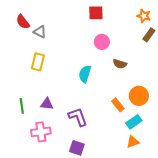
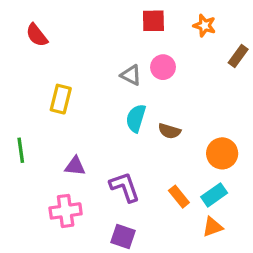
orange star: (144, 16) -> (205, 26), moved
gray triangle: (40, 32) -> (131, 75), moved
brown semicircle: (120, 64) -> (169, 131), moved
orange rectangle: (118, 105) -> (179, 197), moved
green line: (22, 106) -> (21, 150), moved

